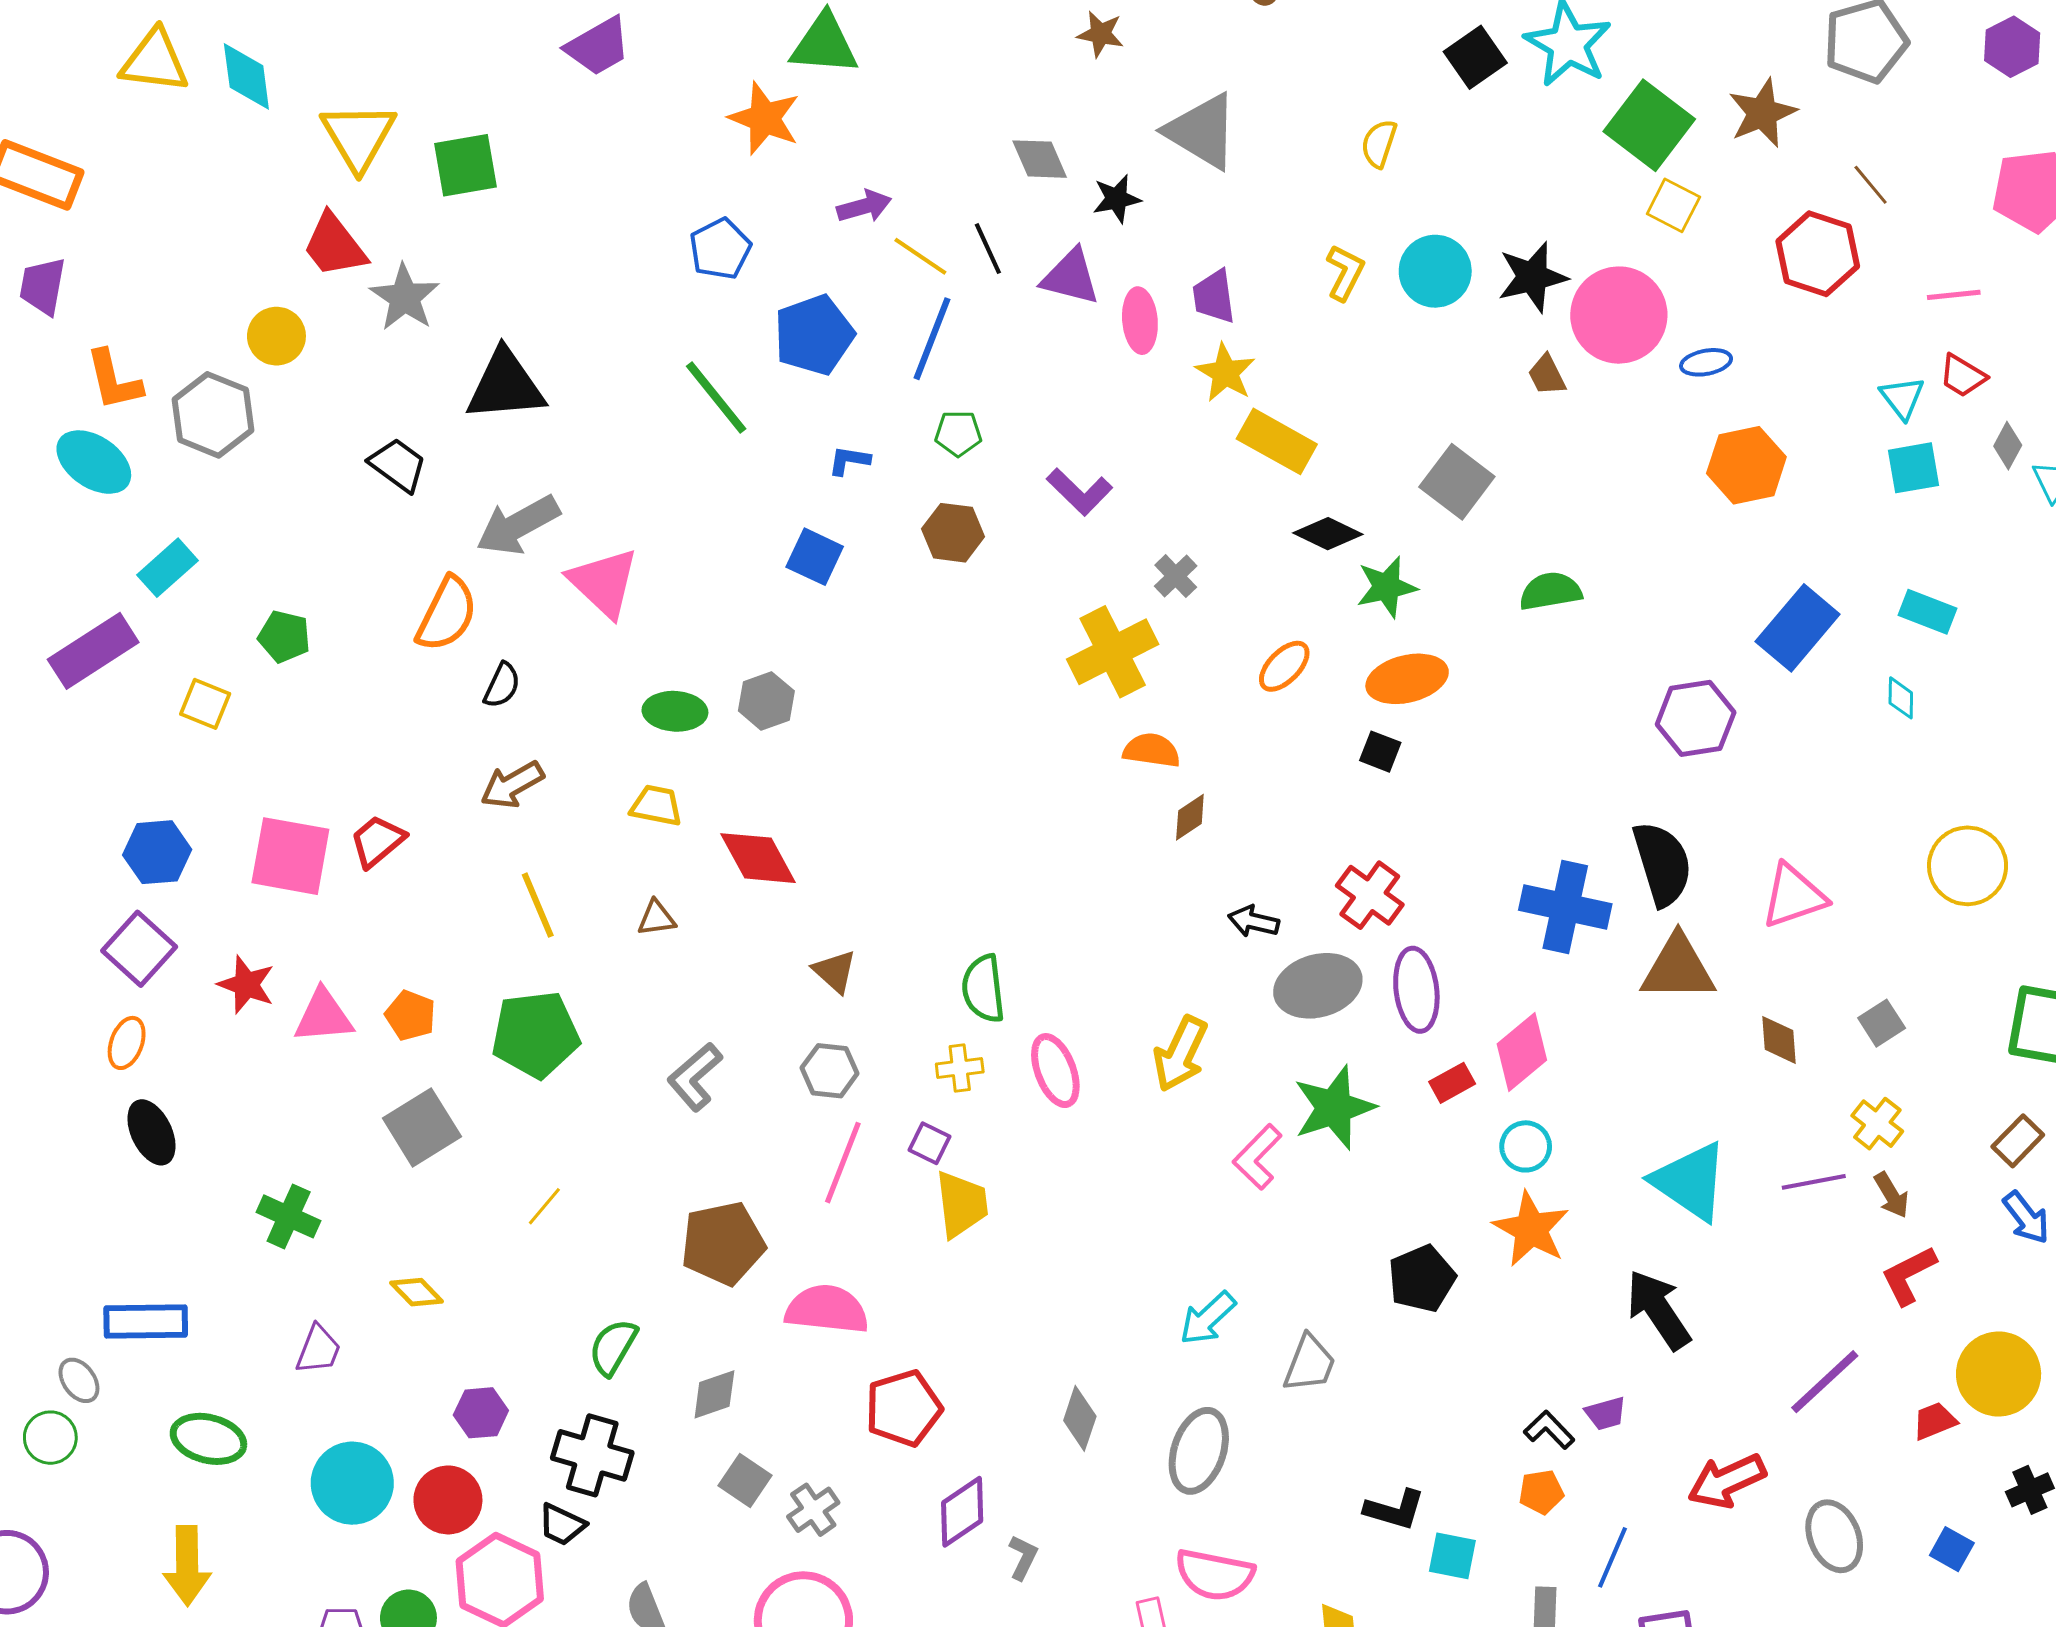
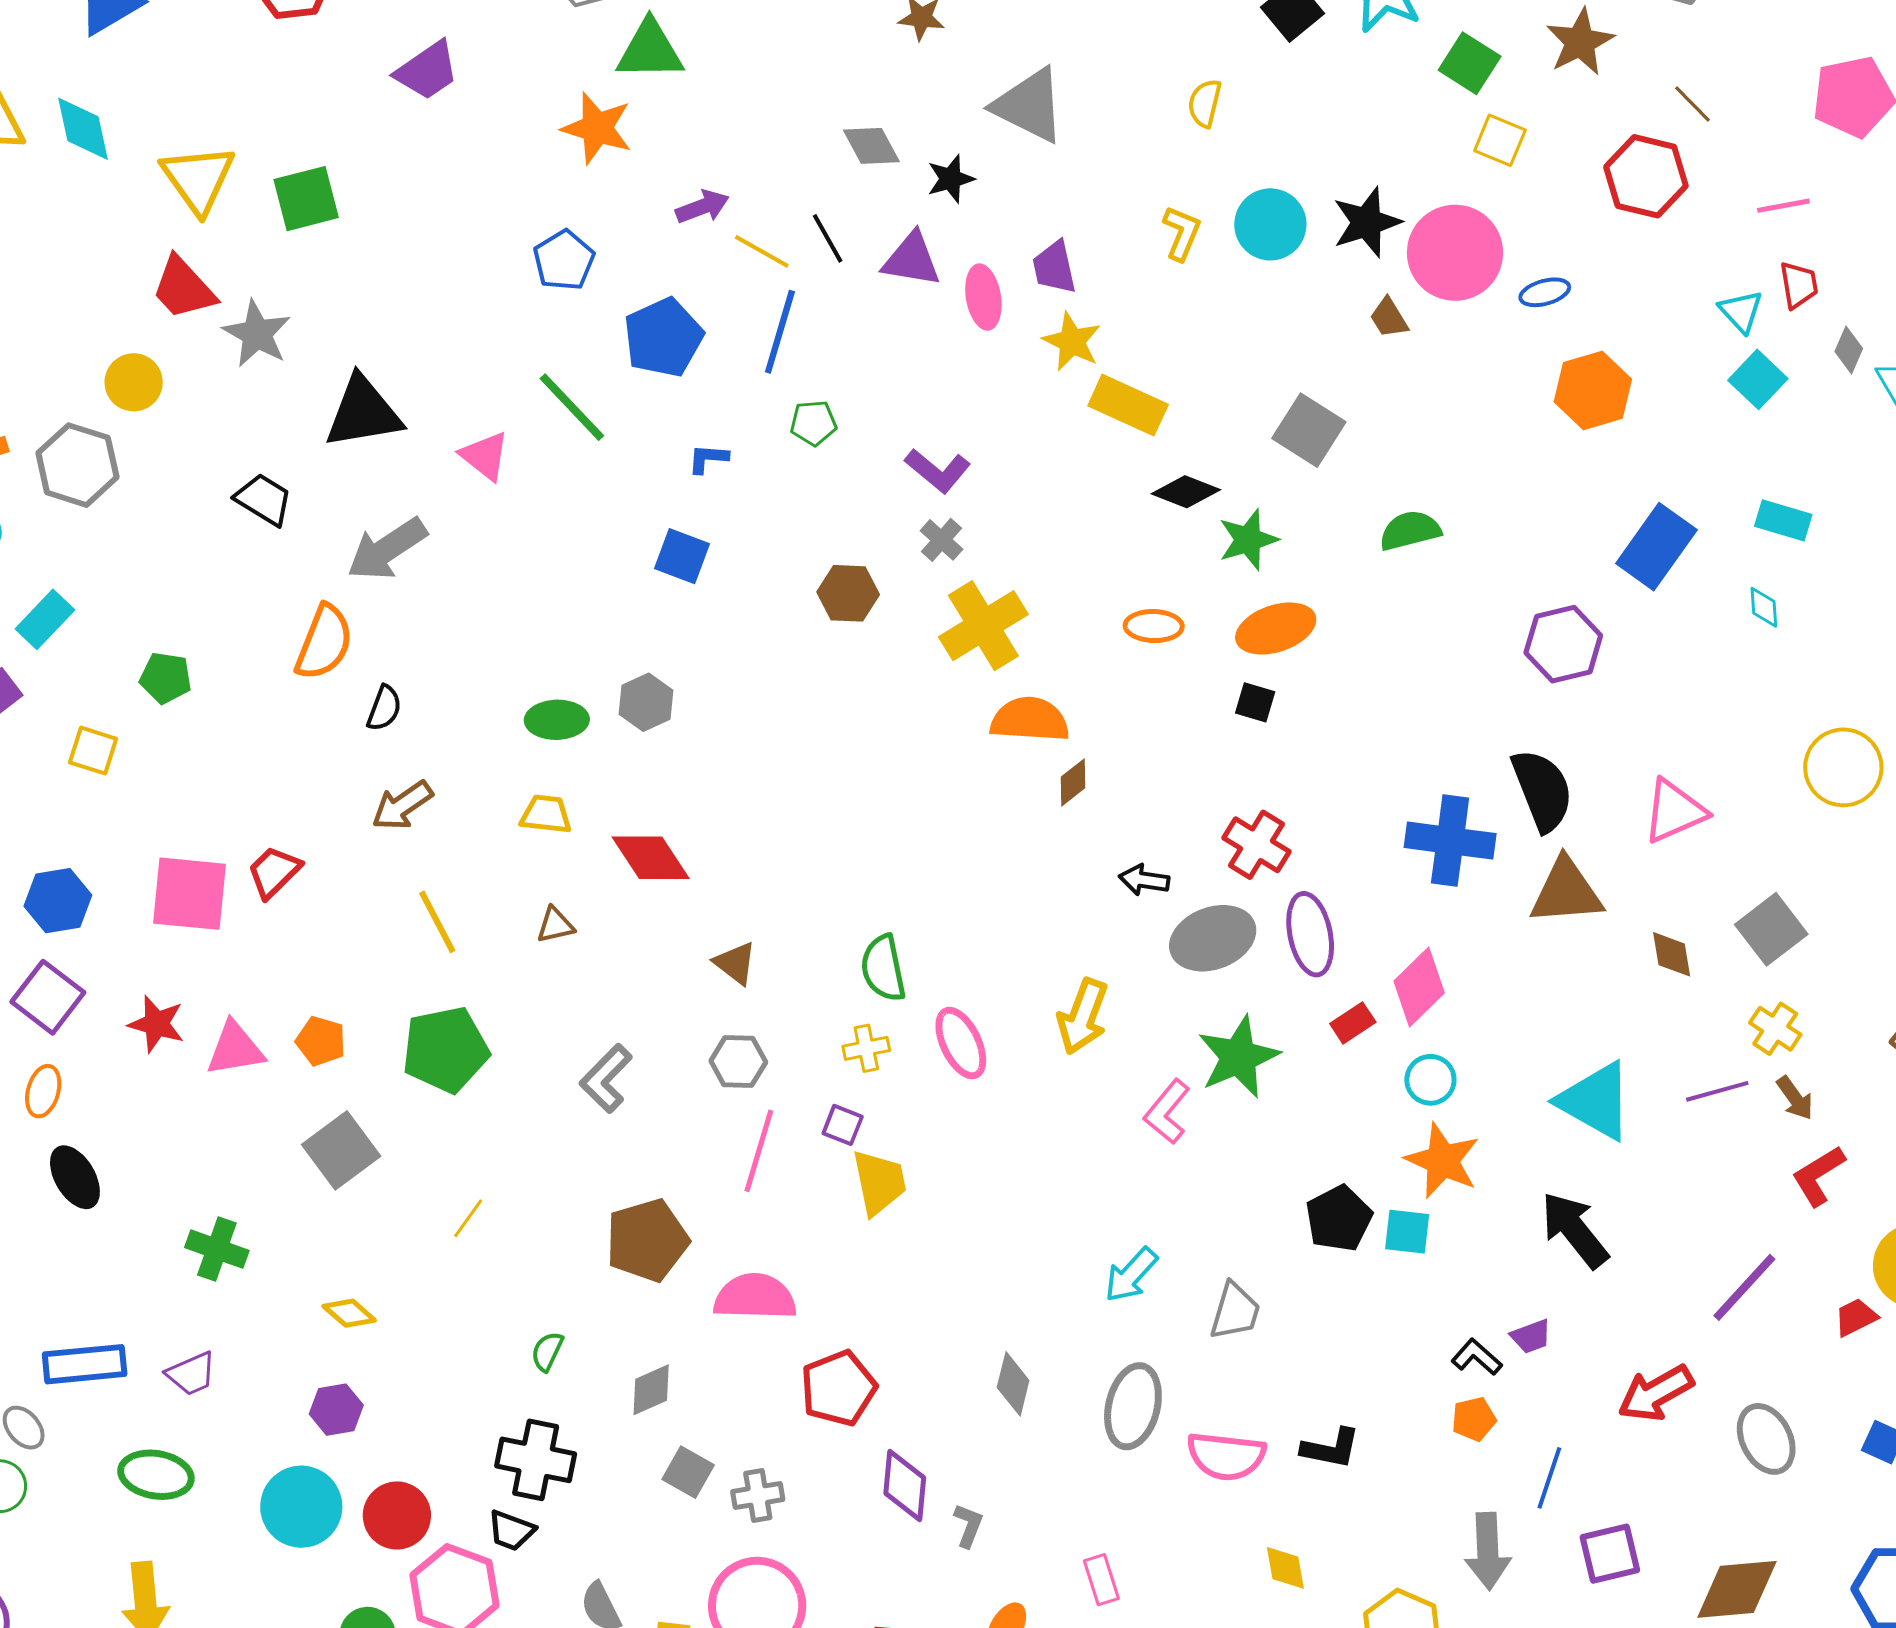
green square: (1649, 125) -> (1470, 63), size x0.7
red trapezoid: (1963, 376) -> (1799, 285), turned -126
cyan square: (1914, 468) -> (1758, 379), turned -32
brown hexagon: (953, 533) -> (848, 593), moved
gray cross: (1176, 576) -> (941, 540), moved
pink triangle: (604, 582) -> (485, 456), moved, size x0.7
orange ellipse: (1284, 666) -> (1154, 626), turned 52
orange semicircle: (1152, 750) -> (1030, 720), size x1.4
gray square: (1882, 1023) -> (1771, 929), size x1.5
green semicircle: (613, 1347) -> (547, 1351), size x0.7
purple trapezoid: (318, 1350) -> (191, 1374), moved, turned 50
purple hexagon: (481, 1413) -> (336, 1410), moved
gray cross: (813, 1510) -> (758, 1496), turned 30
purple diamond: (962, 1512) -> (905, 1485), turned -46
cyan square: (1452, 1556) -> (1407, 1232), moved
pink semicircle: (1215, 1575) -> (1226, 1456), moved

